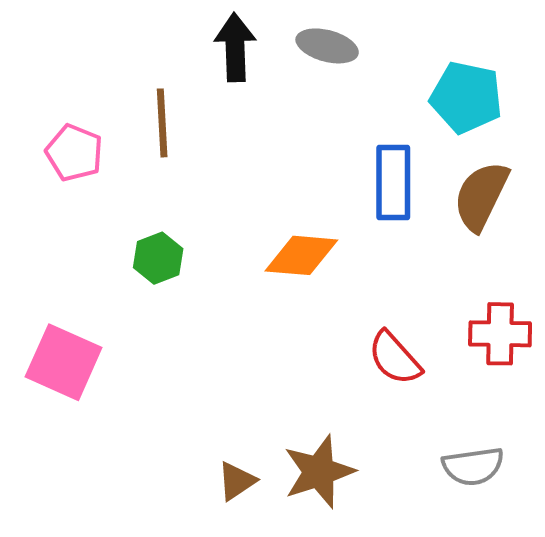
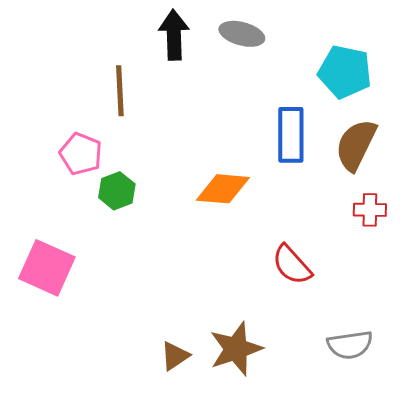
pink pentagon: (74, 153) -> (81, 154), moved
red cross: (500, 334) -> (370, 210), moved, size x0.7

